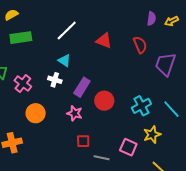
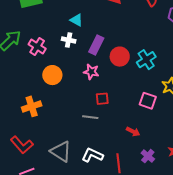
cyan cross: (141, 106) -> (146, 60), moved
gray line: (102, 158) -> (90, 117), moved

